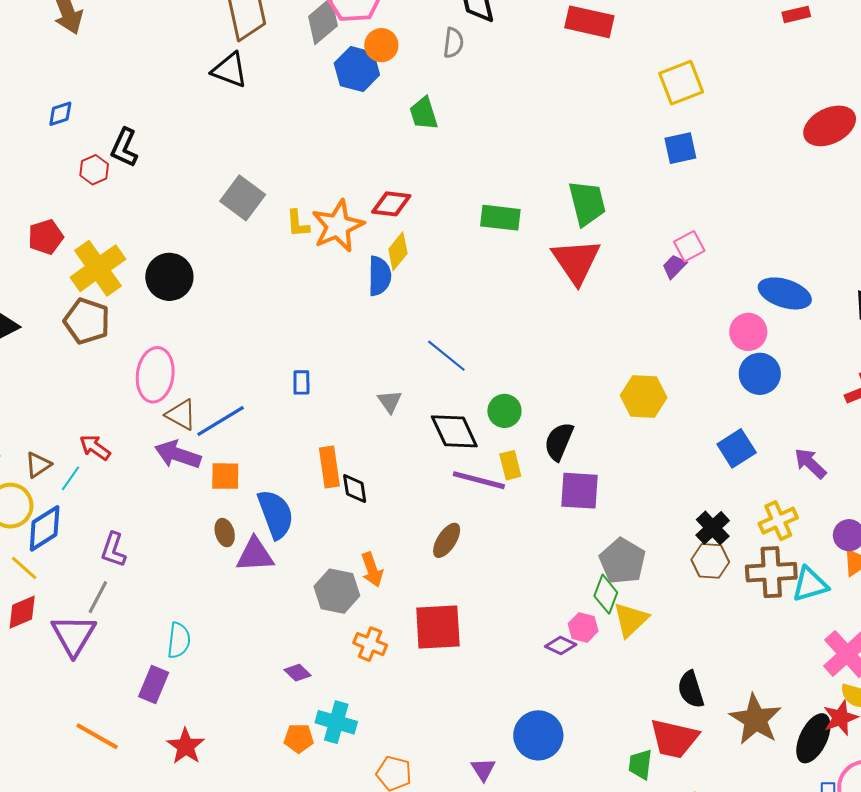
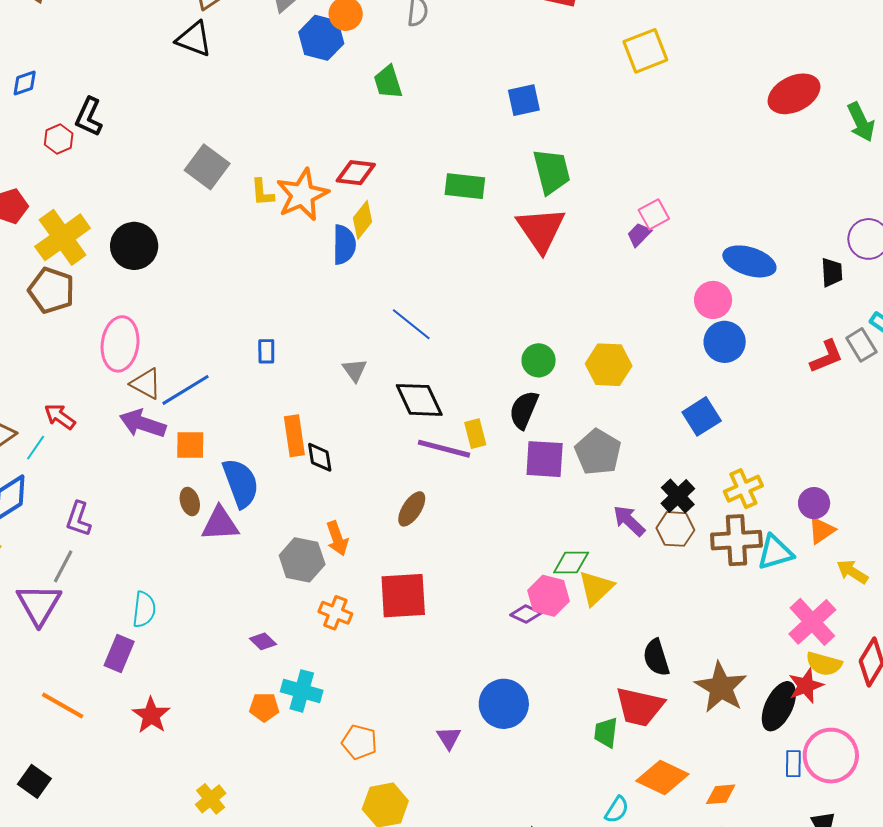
blue square: (680, 148) -> (524, 100), moved
green circle: (504, 411) -> (539, 360), moved
purple arrow: (810, 463) -> (629, 521), moved
gray pentagon: (622, 561) -> (598, 452), moved
green diamond: (606, 594) -> (571, 562), turned 69
pink hexagon: (583, 627) -> (548, 596), size x1.4

